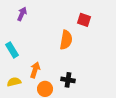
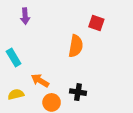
purple arrow: (22, 14) -> (25, 16), turned 152
orange arrow: (35, 70) -> (40, 81), turned -77

